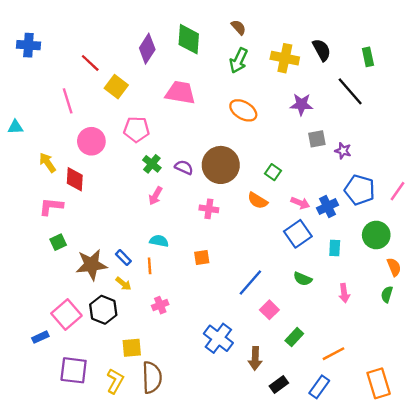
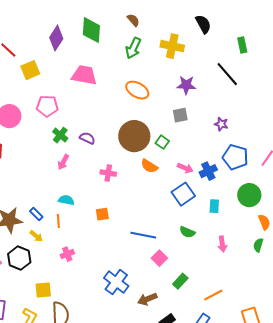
black semicircle: (322, 50) -> (203, 24), moved
yellow square: (116, 87) -> (30, 70), turned 30
gray square: (317, 139) -> (180, 115), moved
brown circle: (221, 165) -> (134, 136), moved
blue line: (250, 282) -> (143, 235), turned 60
brown arrow: (255, 358) -> (147, 299), turned 66

